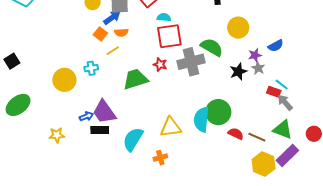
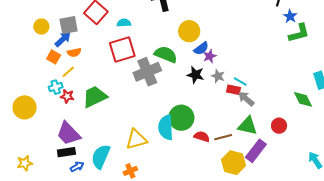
cyan semicircle: (164, 17) -> (124, 23), moved
blue semicircle: (276, 46) -> (201, 48), moved
red star: (160, 64) -> (67, 96), moved
cyan cross: (91, 68) -> (56, 87), moved
gray star: (258, 68) -> (218, 76), moved
black star: (238, 72) -> (195, 75), turned -30
blue arrow: (86, 116) -> (77, 167), moved
brown line: (257, 137) -> (223, 137), turned -30

